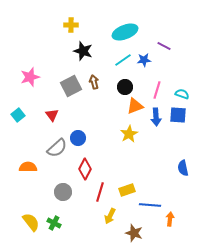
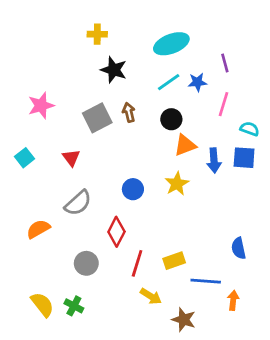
purple line: (164, 46) -> (225, 63), turned 48
pink line: (157, 90) -> (224, 104), moved
blue circle: (78, 138) -> (133, 189), moved
orange semicircle: (28, 167) -> (38, 229), turned -30
blue semicircle: (183, 168) -> (239, 248), moved
yellow arrow: (110, 216) -> (151, 296), turned -84

